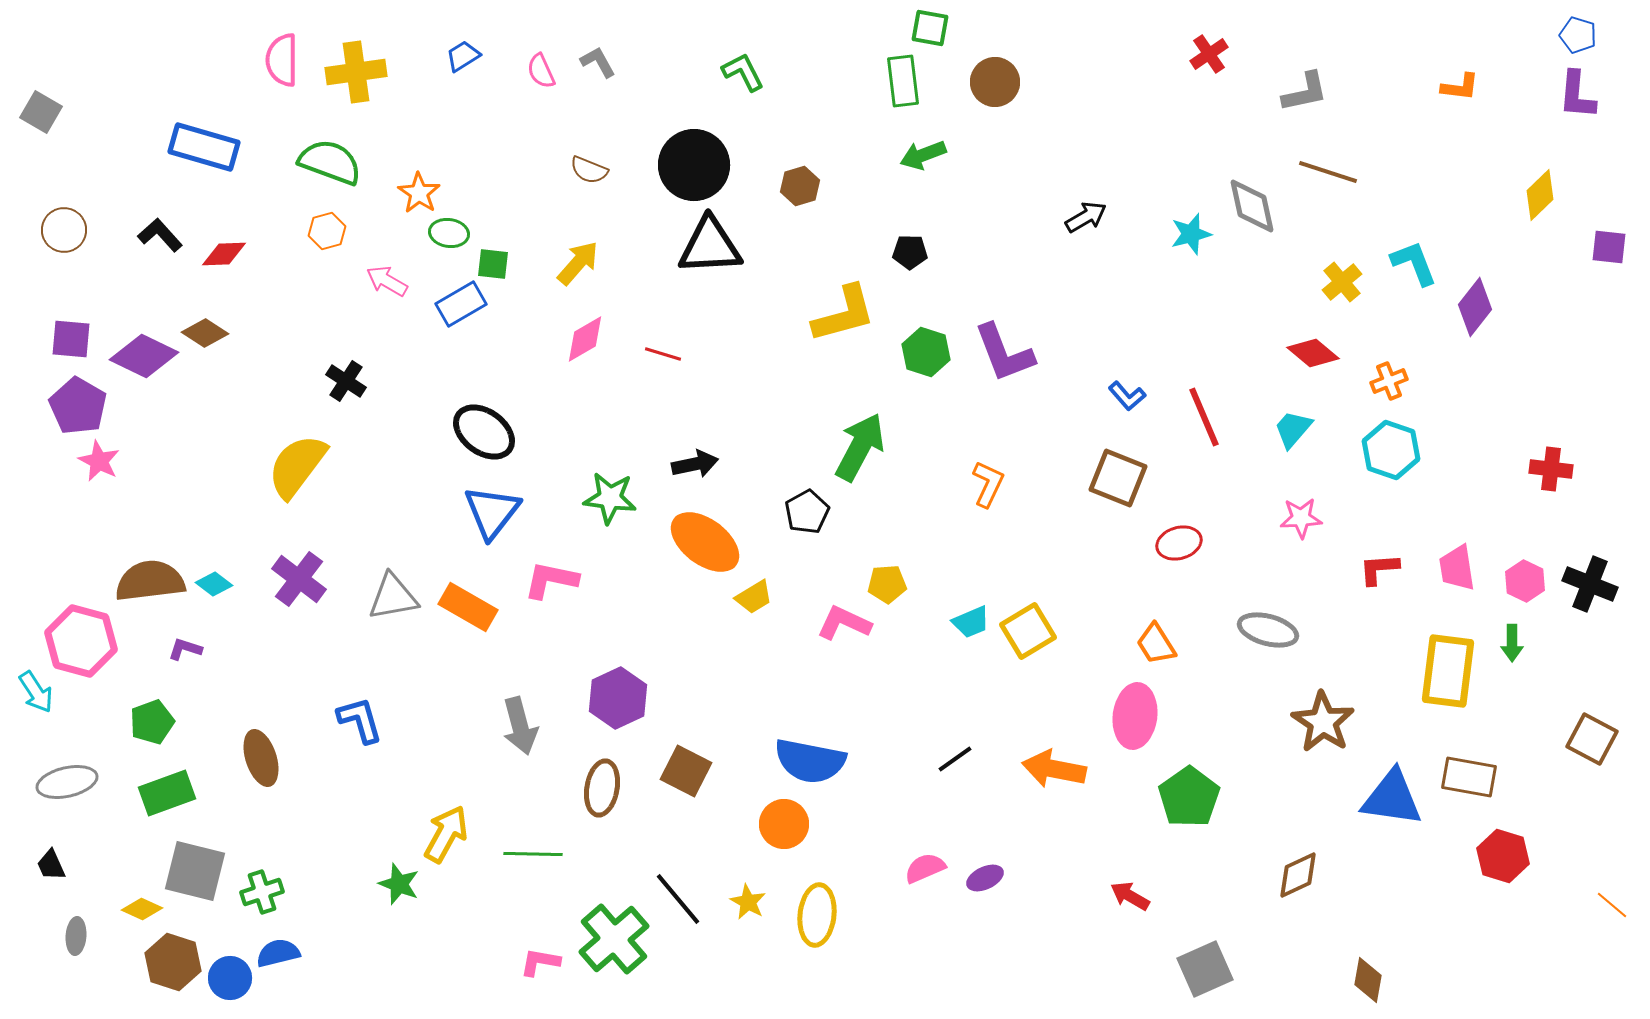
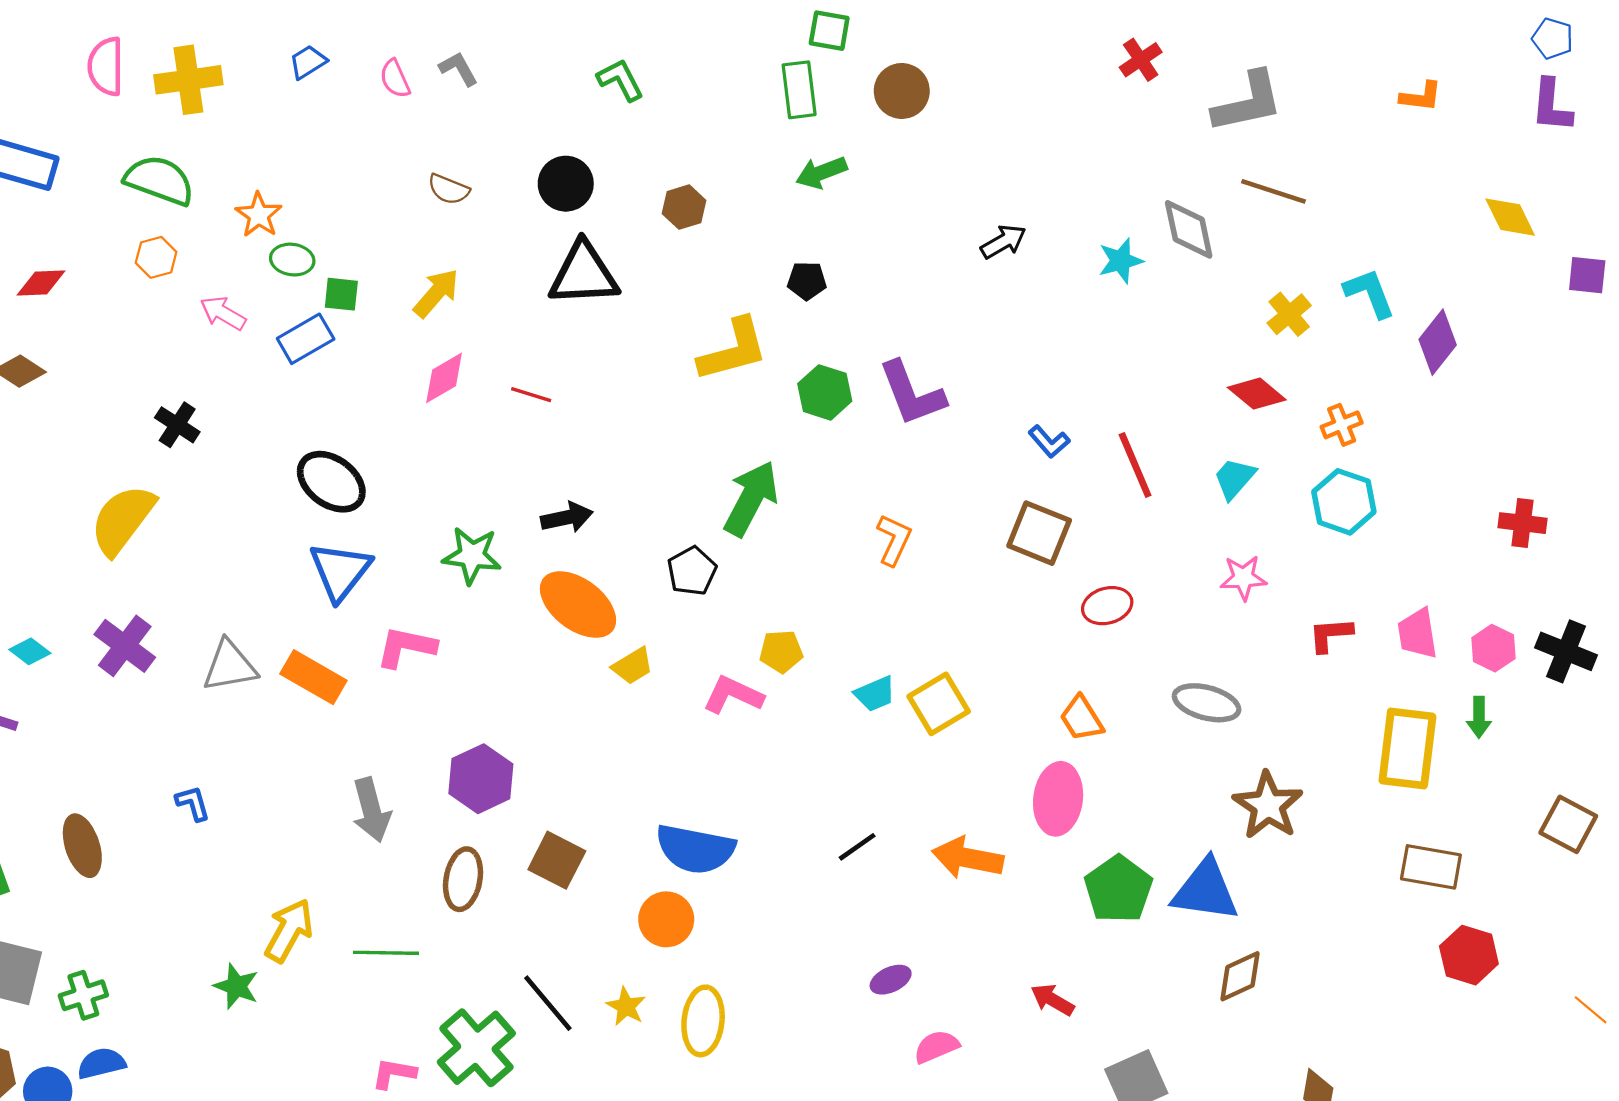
gray L-shape: (1305, 92) -> (1248, 102), size x1.4
black circle: (694, 165) -> (566, 184), size x0.7
yellow diamond: (1540, 195) -> (1510, 217), turned -72
blue L-shape: (360, 720) -> (193, 803), size x0.7
blue triangle: (1392, 798) -> (1205, 890), moved
pink semicircle: (925, 868) -> (936, 1047), moved

